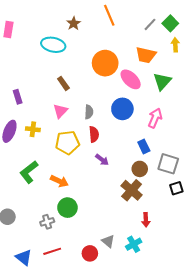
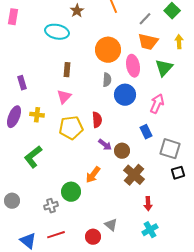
gray line: (150, 24) -> (145, 19), moved
yellow arrow: (175, 45) -> (179, 42), moved
pink ellipse: (131, 79) -> (133, 66), turned 35
brown rectangle: (63, 83) -> (67, 70), turned 40
gray semicircle: (89, 112) -> (107, 80), moved
brown circle: (140, 169) -> (122, 151), moved
orange arrow: (59, 181) -> (93, 175), moved, turned 102
cyan cross: (134, 244) -> (150, 230), moved

